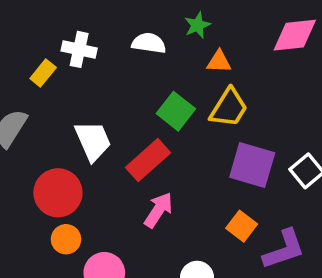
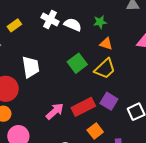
white cross: (79, 49) -> (50, 20), moved
red rectangle: (148, 160) -> (83, 107), moved
purple square: (252, 165) -> (109, 101), size x0.7

